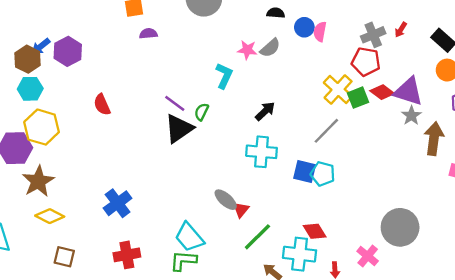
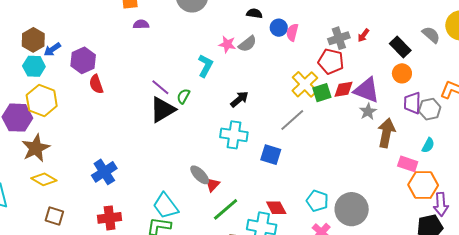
blue arrow: (41, 46) -> (52, 49), moved
purple hexagon: (68, 51) -> (83, 60), moved
red diamond: (382, 92) -> (344, 89), turned -50
cyan pentagon: (323, 174) -> (317, 201), moved

